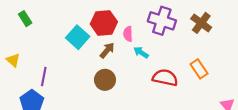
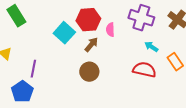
green rectangle: (25, 19) -> (16, 16), size x1.5
cyan arrow: (141, 52) -> (151, 47), moved

